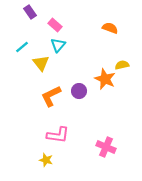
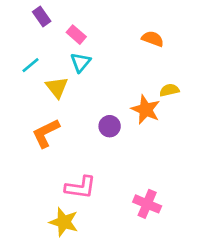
orange L-shape: (51, 96) -> (46, 133), moved
yellow star: (46, 160) -> (64, 222), size x1.5

